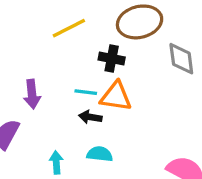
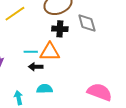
black cross: (112, 58) -> (60, 29), moved

